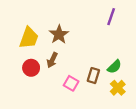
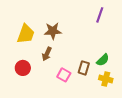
brown star: (59, 34) -> (53, 31), turned 30
red circle: (31, 68) -> (23, 68), moved
yellow cross: (118, 88) -> (106, 79), turned -32

